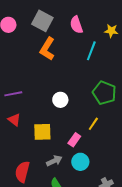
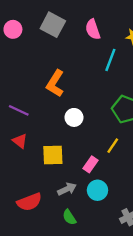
orange L-shape: (47, 49) -> (55, 83), moved
purple line: (13, 94) -> (19, 110), turned 36
red semicircle: (22, 172) -> (29, 202), turned -125

